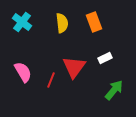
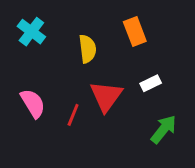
yellow semicircle: (62, 23) -> (87, 49), moved

